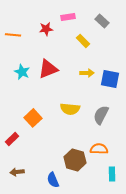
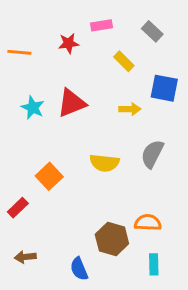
blue square: (110, 79) -> (164, 88), moved
gray semicircle: (101, 115) -> (152, 154), moved
cyan rectangle: (112, 174) -> (154, 264), moved

